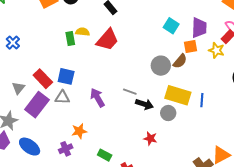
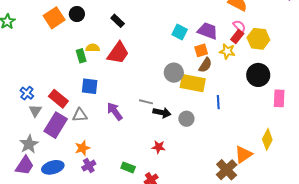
purple trapezoid: (199, 28) -> (208, 31), turned -65
blue cross: (13, 43) -> (27, 93), moved
brown semicircle: (180, 61) -> (205, 65), moved
blue square: (66, 76) -> (90, 86), moved
yellow rectangle: (178, 95) -> (193, 83), moved
orange star: (79, 131) -> (82, 148), moved
red star: (150, 139) -> (159, 147), moved
blue ellipse: (30, 147) -> (53, 167), turned -45

